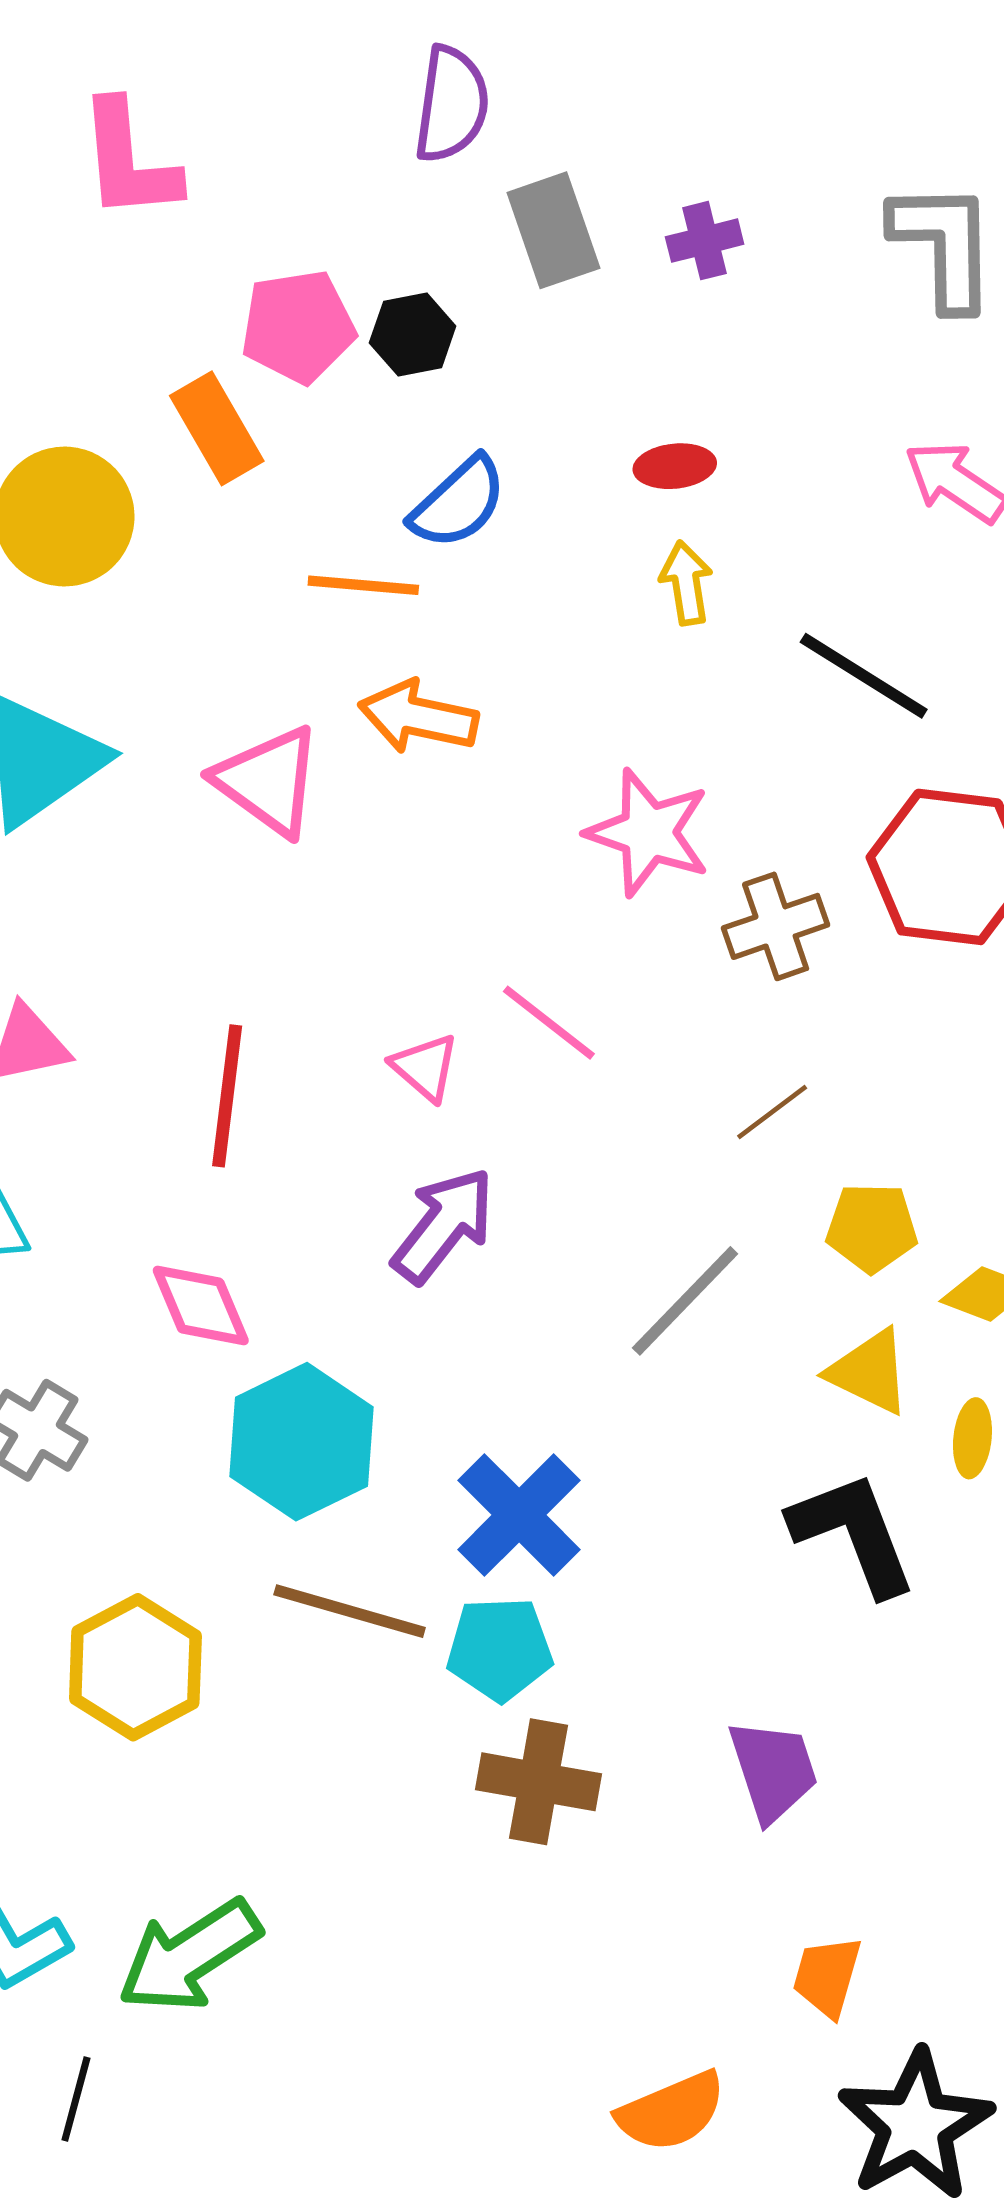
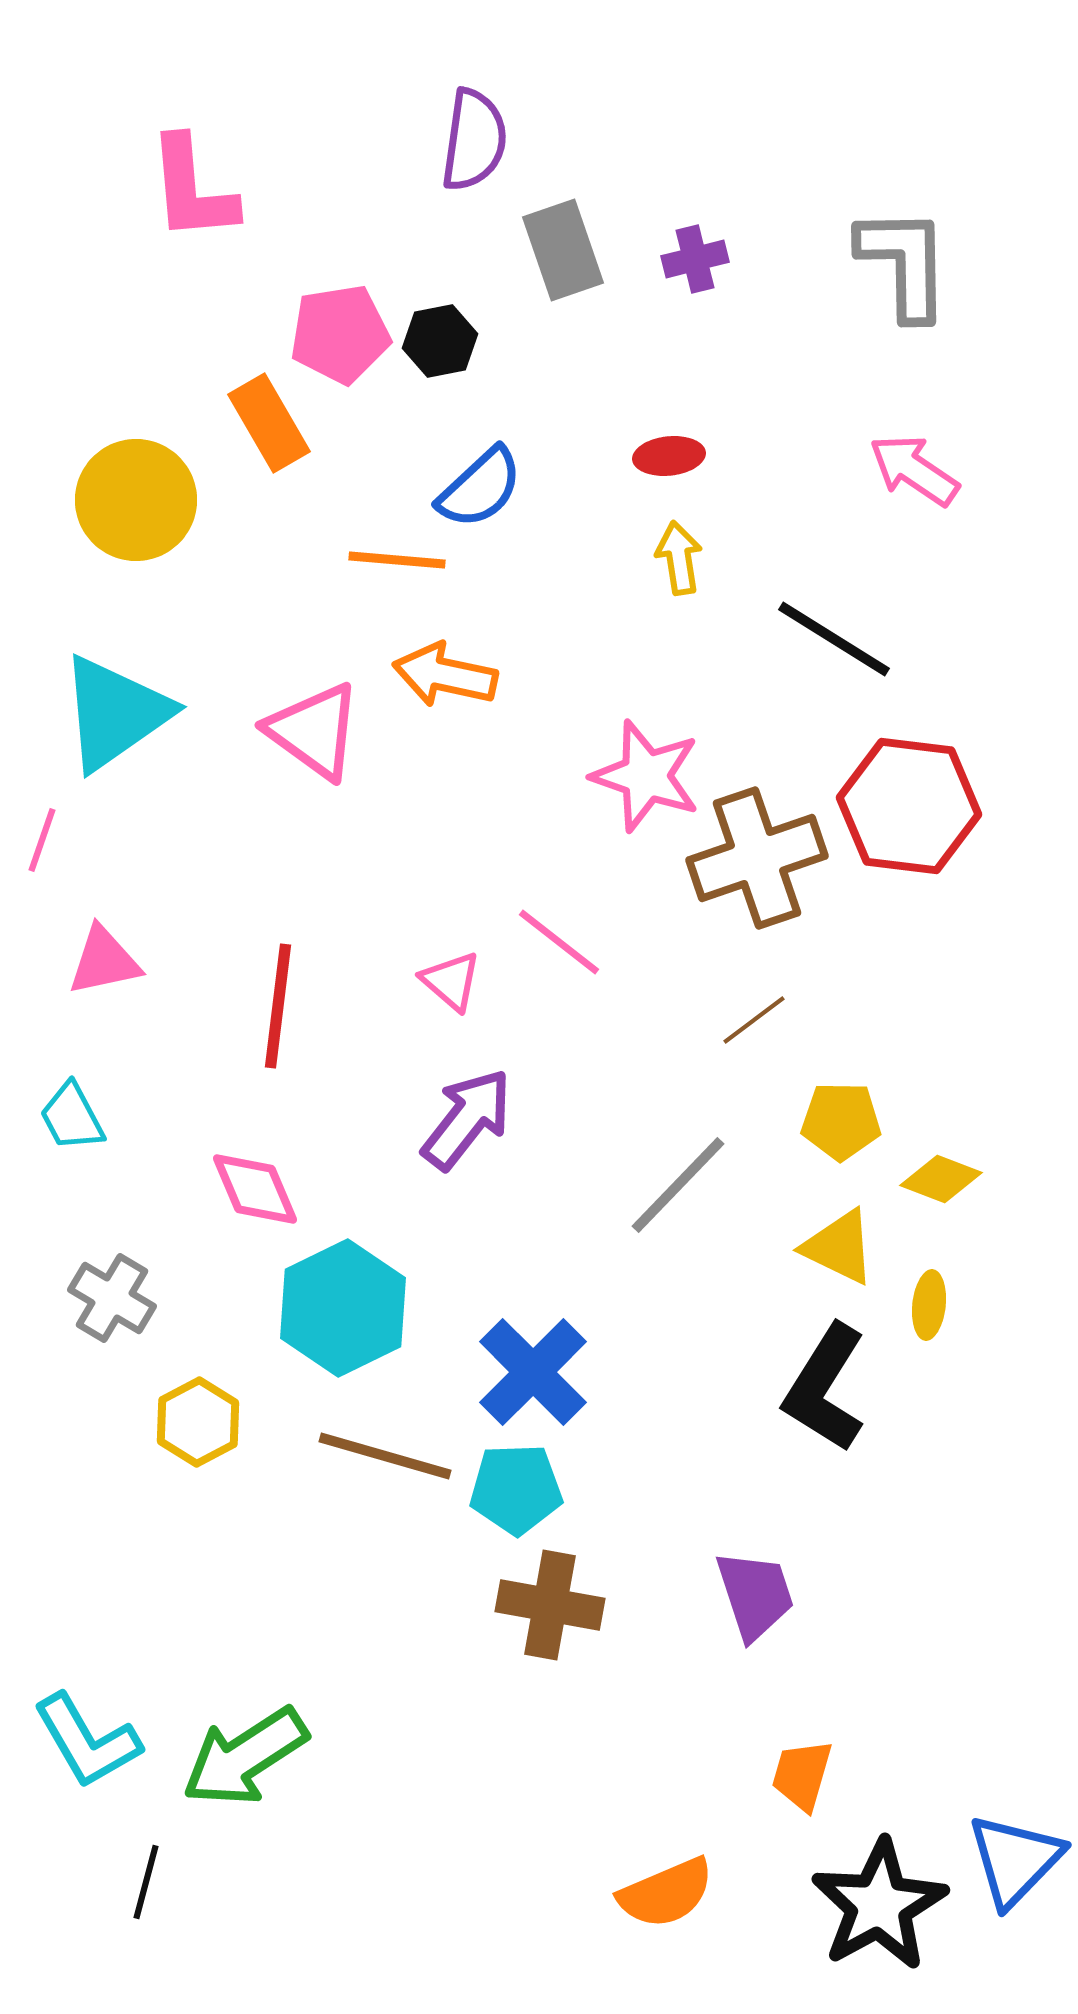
brown cross: (776, 926) -> (757, 858), size x1.5
black L-shape: (853, 1533) -> (825, 1388), turned -127
yellow hexagon: (135, 1667) -> (198, 1422), moved, size x0.7

